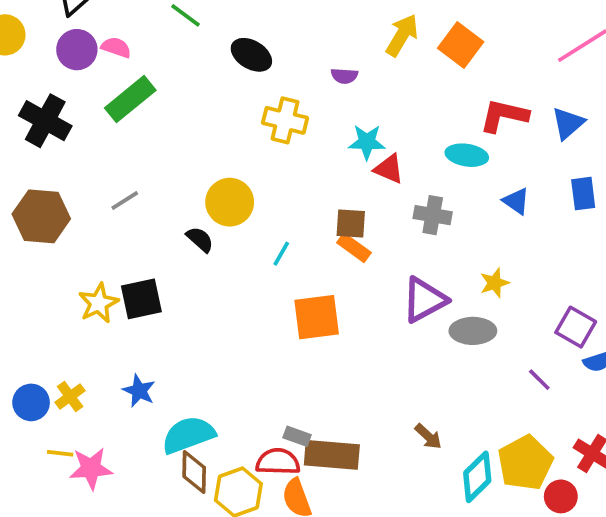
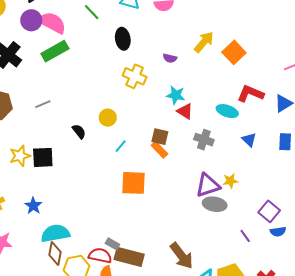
pink semicircle: (116, 47) -> (52, 23), size x1.8
black ellipse: (251, 55) -> (123, 39), turned 40
yellow circle: (230, 202) -> (108, 118), moved, size x0.7
purple triangle: (424, 300) -> (208, 185), moved
brown arrow: (428, 436) -> (182, 256), size x1.8

